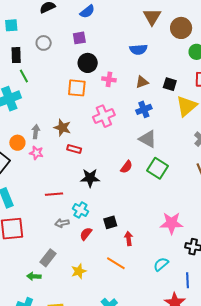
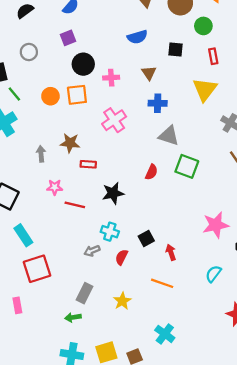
brown triangle: (142, 82) -> (149, 73), turned -32
black square: (170, 84) -> (176, 49), moved
blue cross: (144, 109) -> (158, 103), turned 35
orange circle: (17, 143) -> (50, 96), moved
pink star: (36, 153) -> (55, 187), moved
red line: (54, 194) -> (75, 205), moved, turned 30

